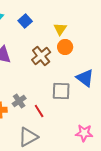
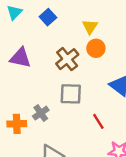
gray square: (61, 91) -> (71, 94), moved
red line: (39, 111) -> (98, 121), moved

